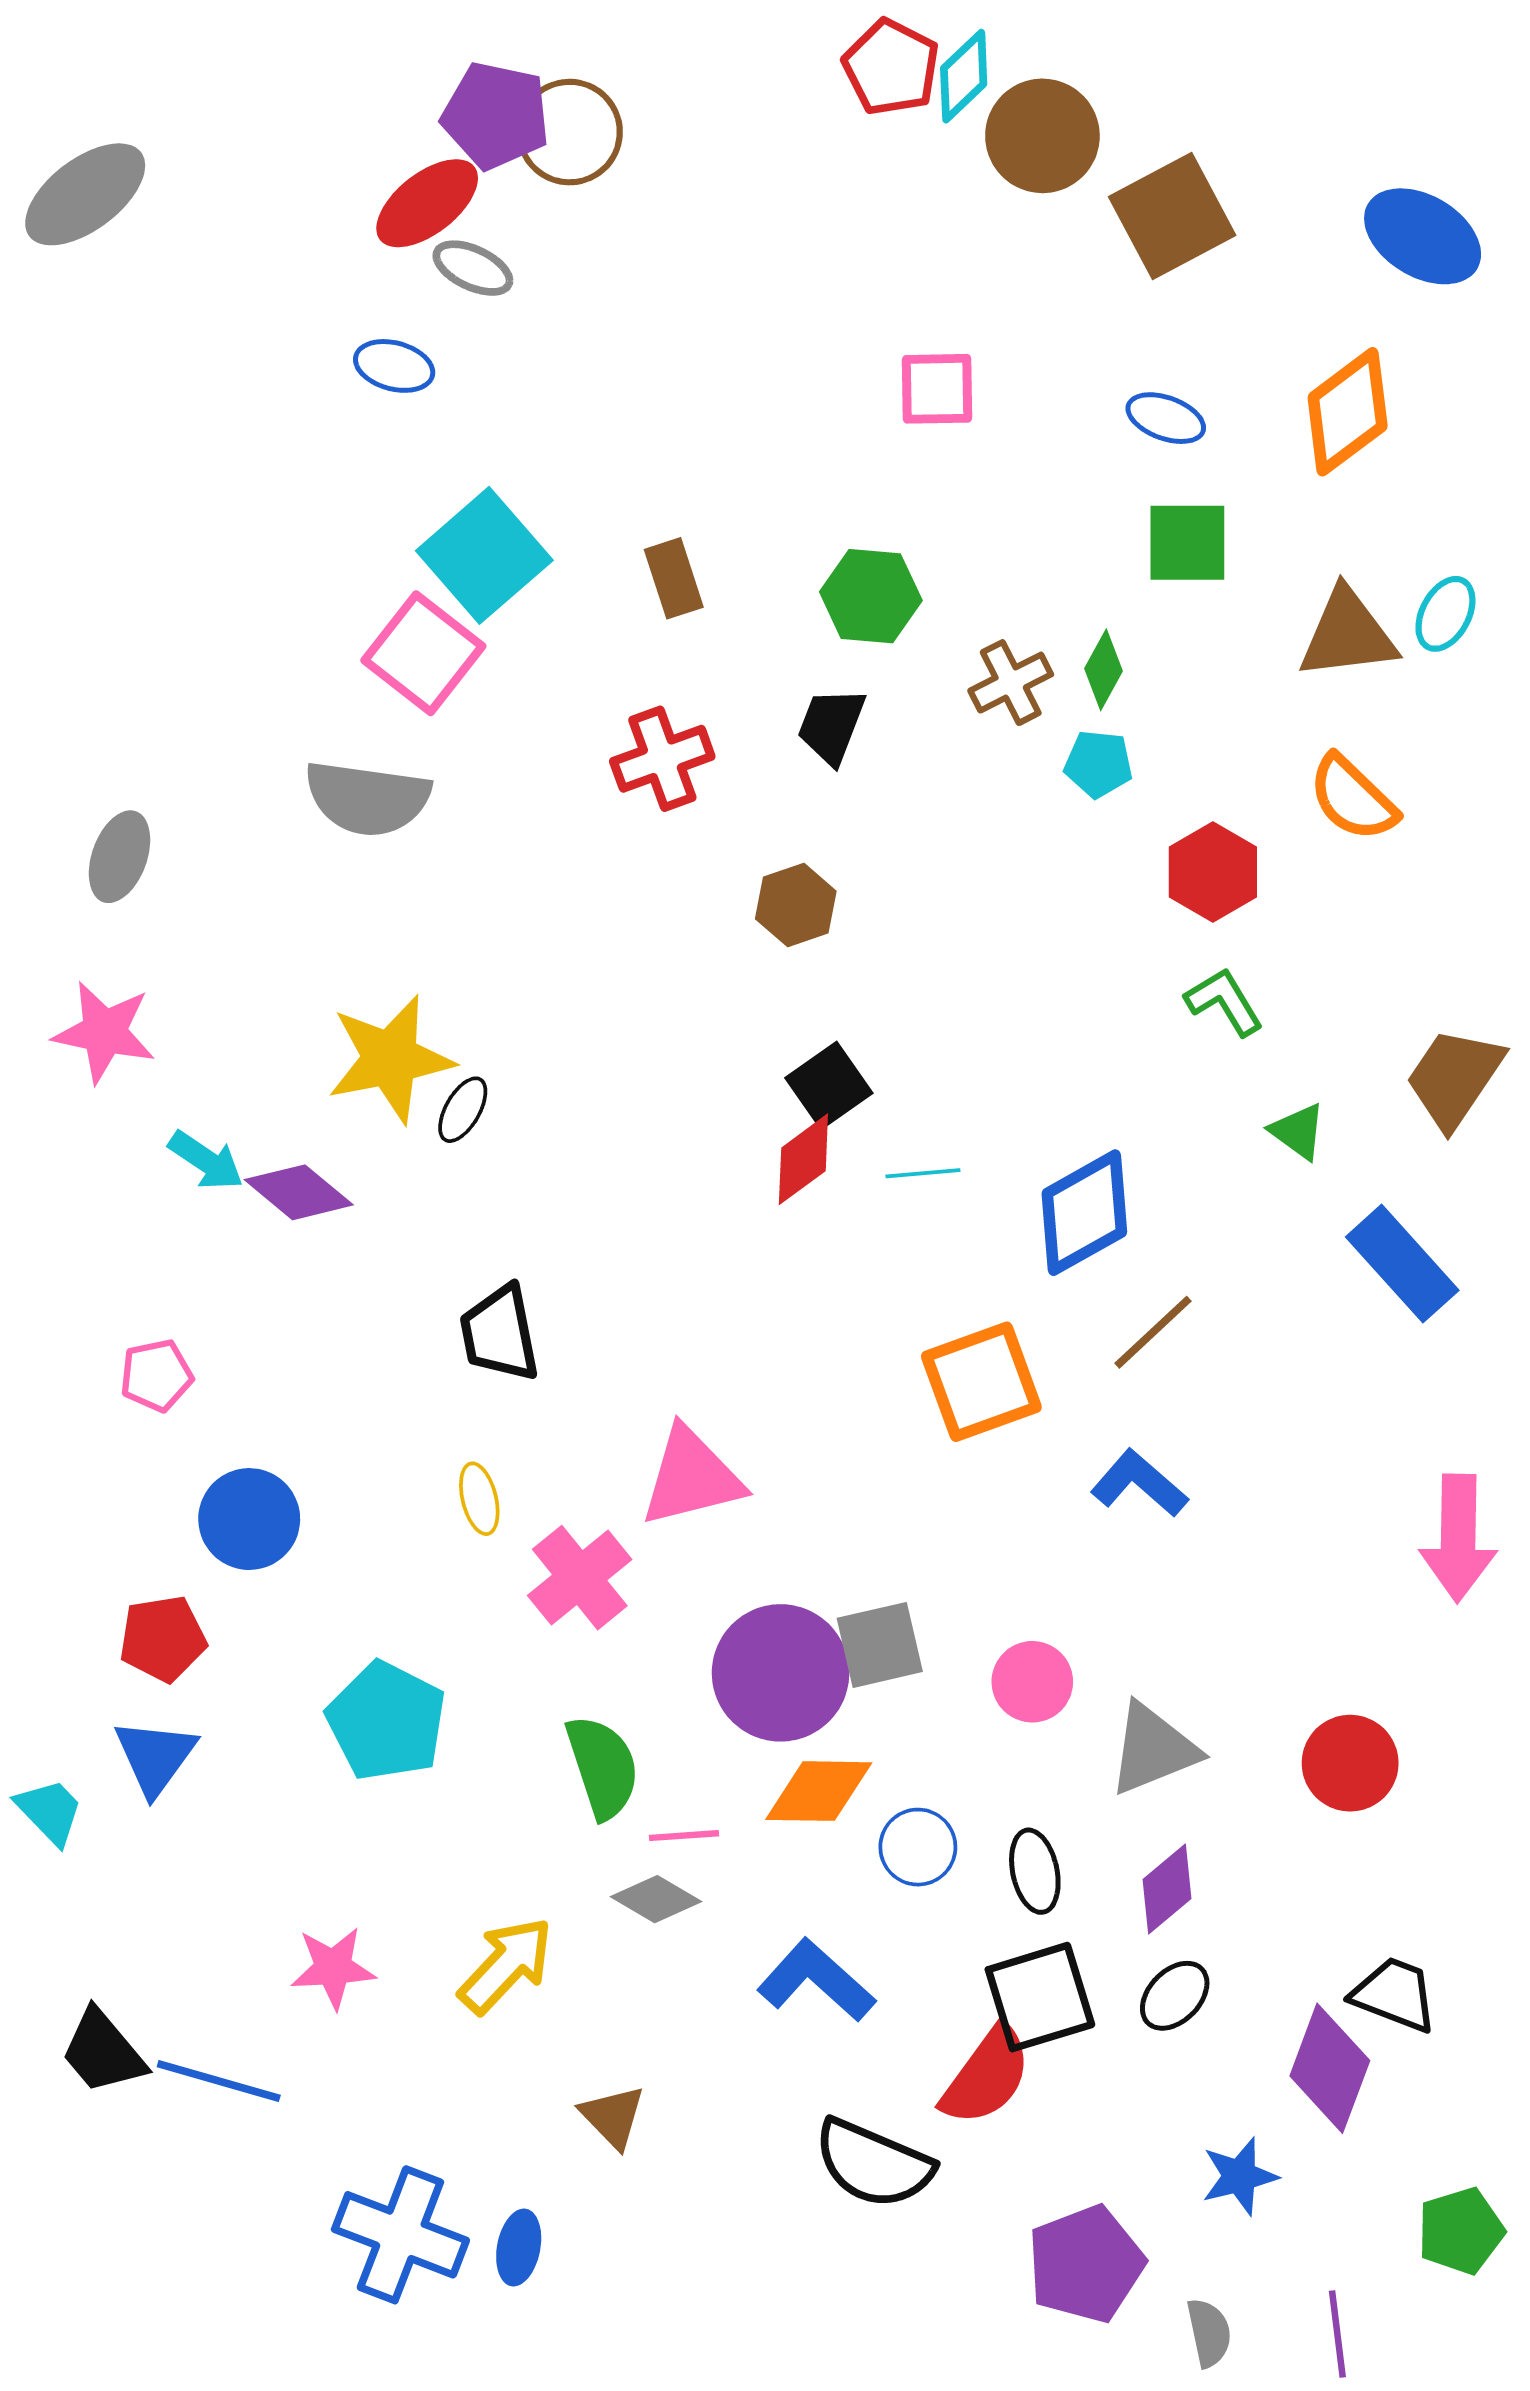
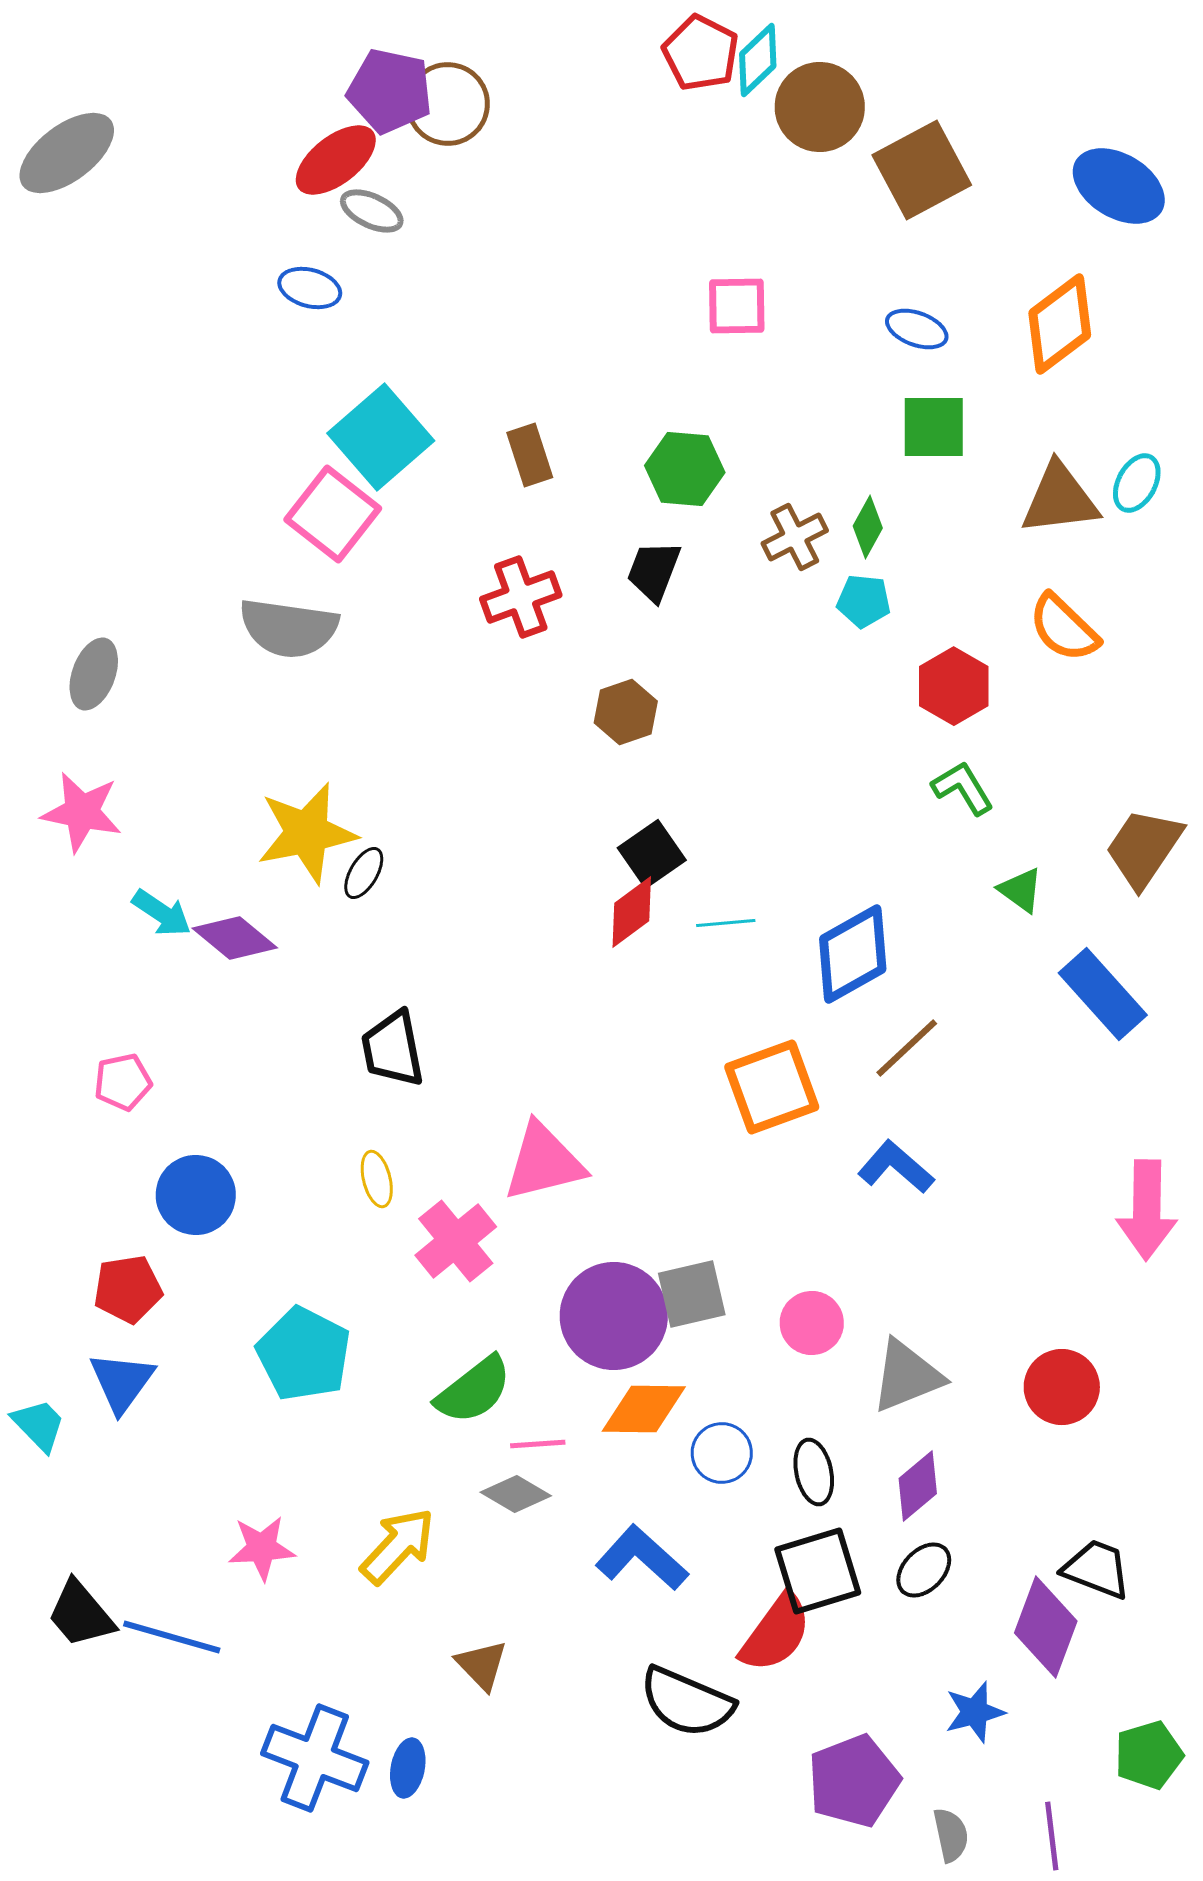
green semicircle: (603, 1767) -> (474, 1390), turned 70

